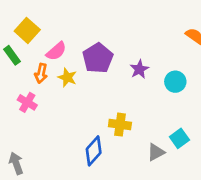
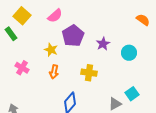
pink semicircle: (56, 51) -> (55, 16), moved
orange arrow: (41, 73) -> (54, 72), moved
yellow cross: (120, 125) -> (89, 73), moved

